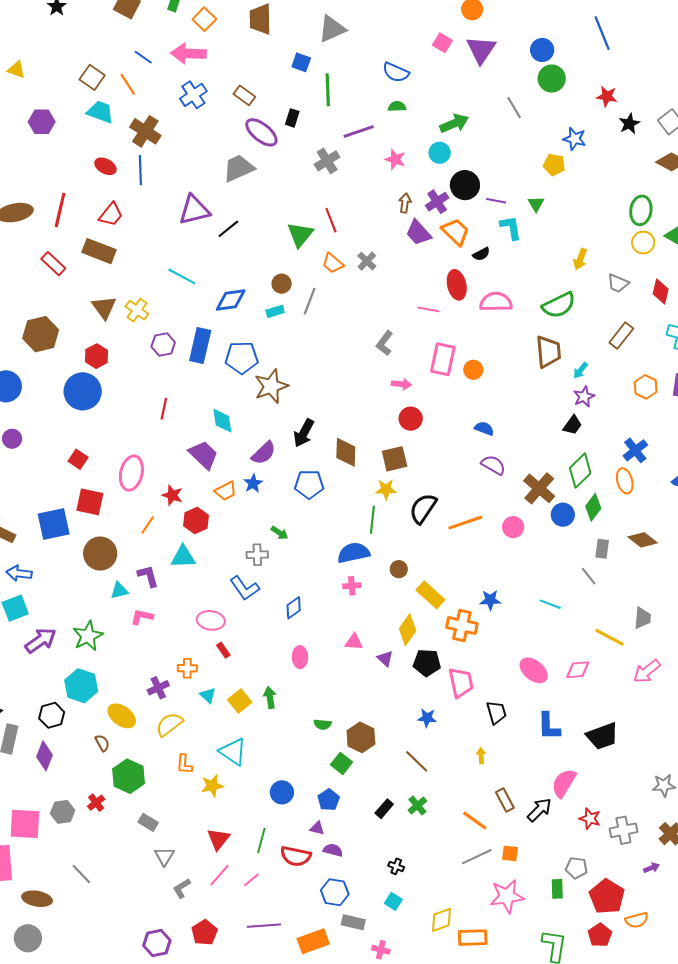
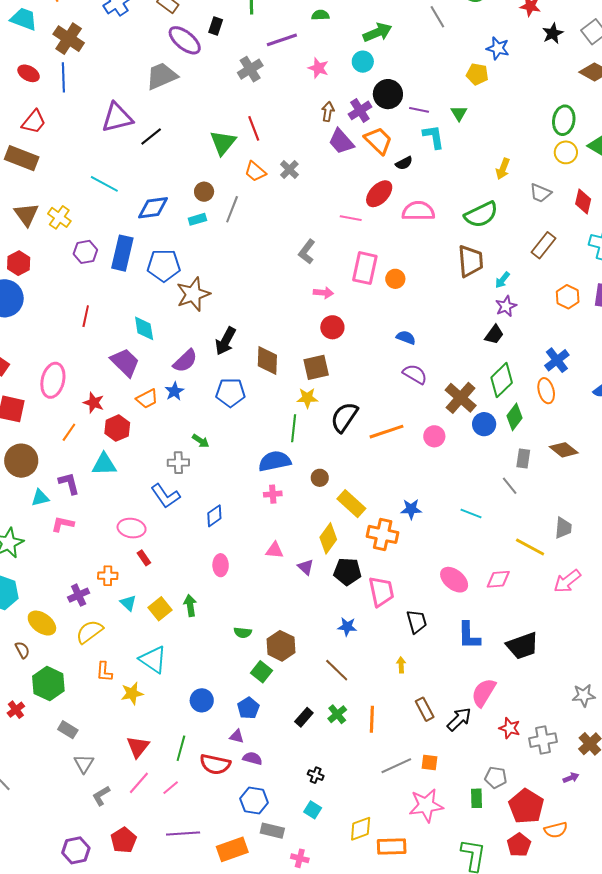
red ellipse: (457, 285) -> (379, 194), turned 56
orange line: (475, 820) -> (372, 719), moved, turned 56

